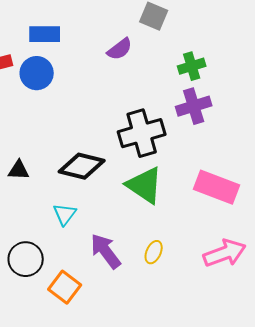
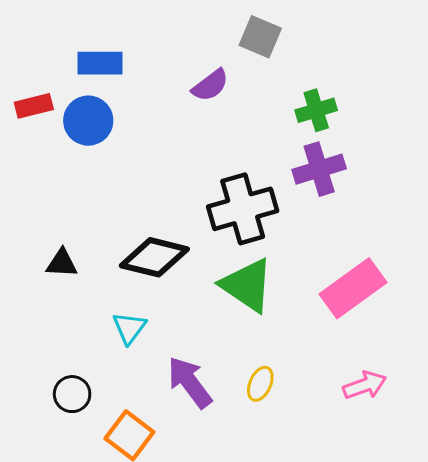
pink rectangle: (217, 187) -> (353, 288), turned -57
pink arrow: (225, 253) -> (365, 385), size x0.7
black circle: (26, 259) -> (72, 394), size x0.7

